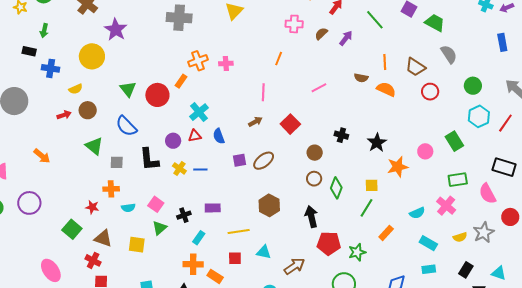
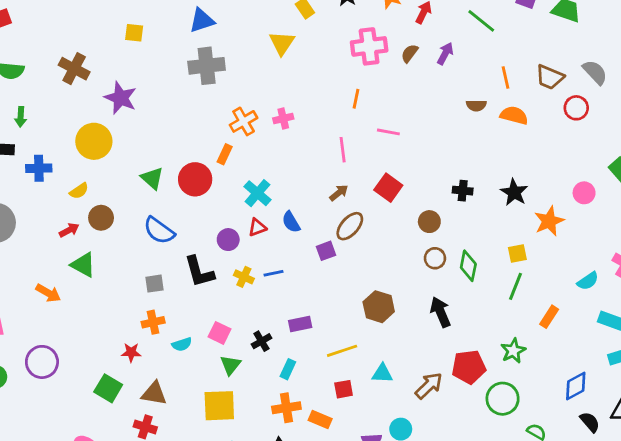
pink cross: (294, 24) -> (369, 46), size x1.4
gray semicircle: (449, 54) -> (595, 72), moved
pink line: (319, 88) -> (388, 132), moved, turned 49
green triangle: (94, 146) -> (83, 265), moved
brown ellipse: (264, 161) -> (350, 226), moved
red pentagon: (329, 243) -> (469, 367), moved
yellow square: (137, 245) -> (219, 406), moved, size x1.4

